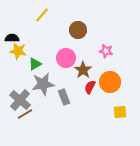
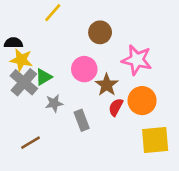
pink star: (106, 51) -> (137, 60), size x1.6
gray star: (43, 84) -> (54, 103), size x0.6
gray cross: (20, 100) -> (24, 82), moved
yellow square: (120, 112) -> (155, 140), size x1.6

